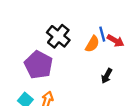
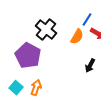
blue line: (102, 34) -> (87, 20), moved, turned 48

